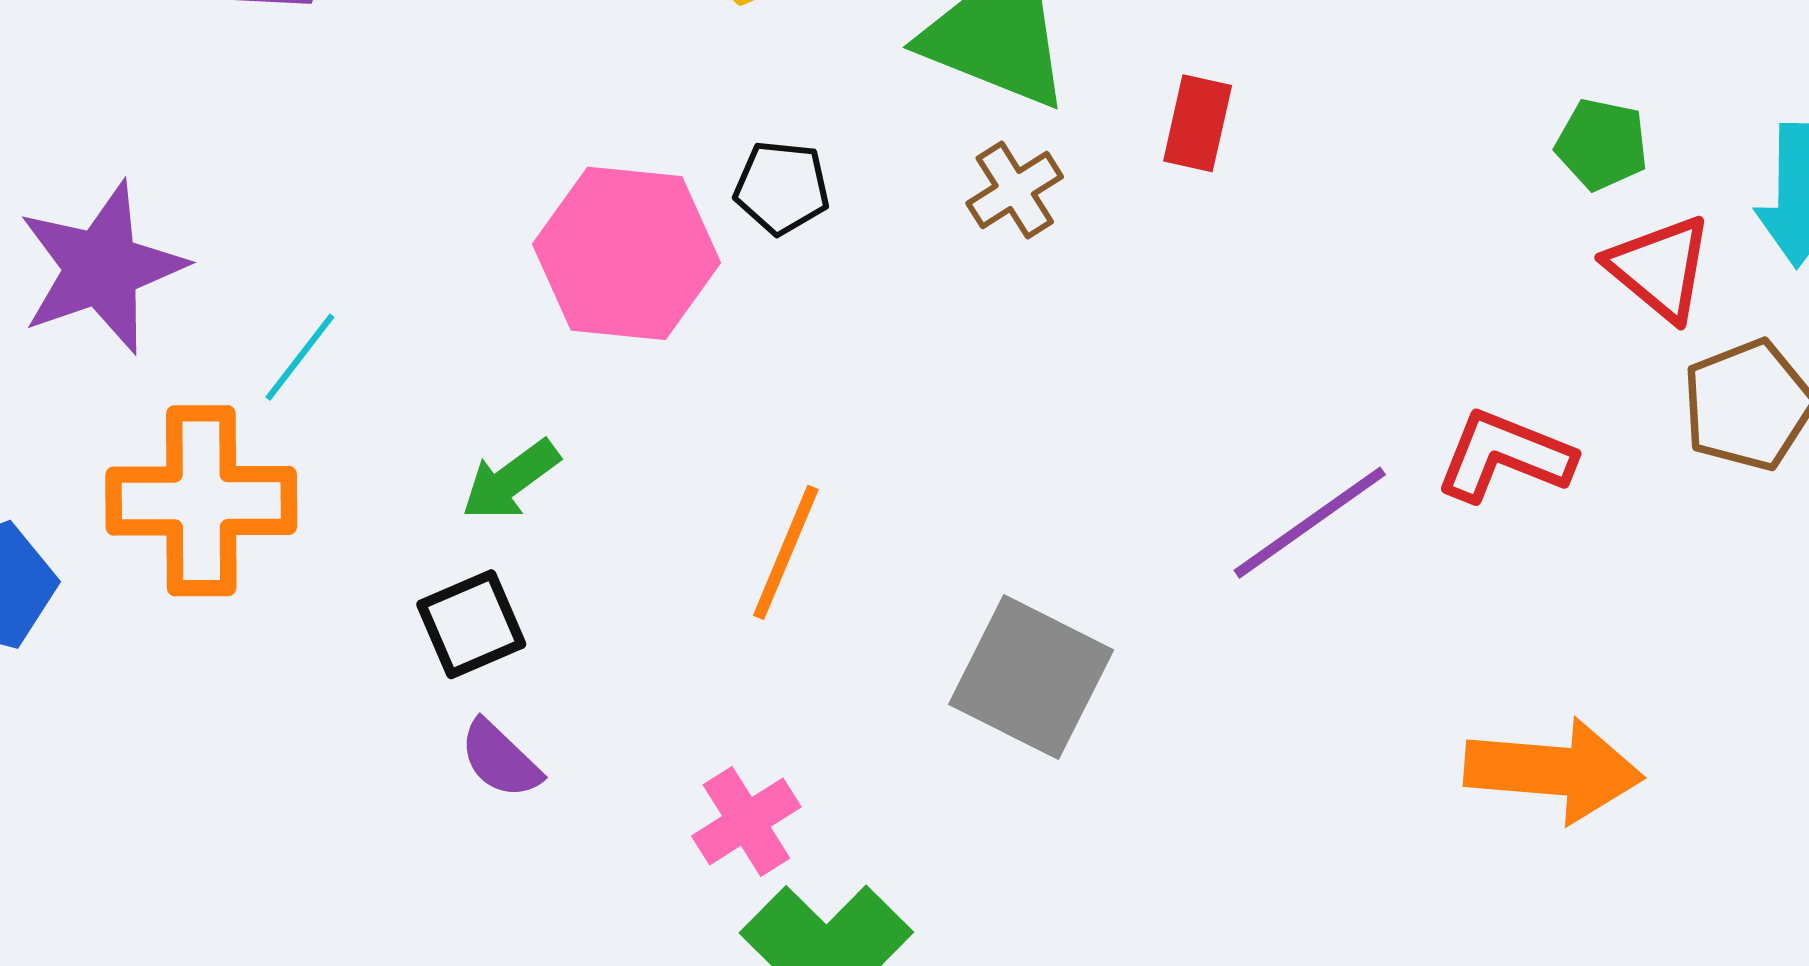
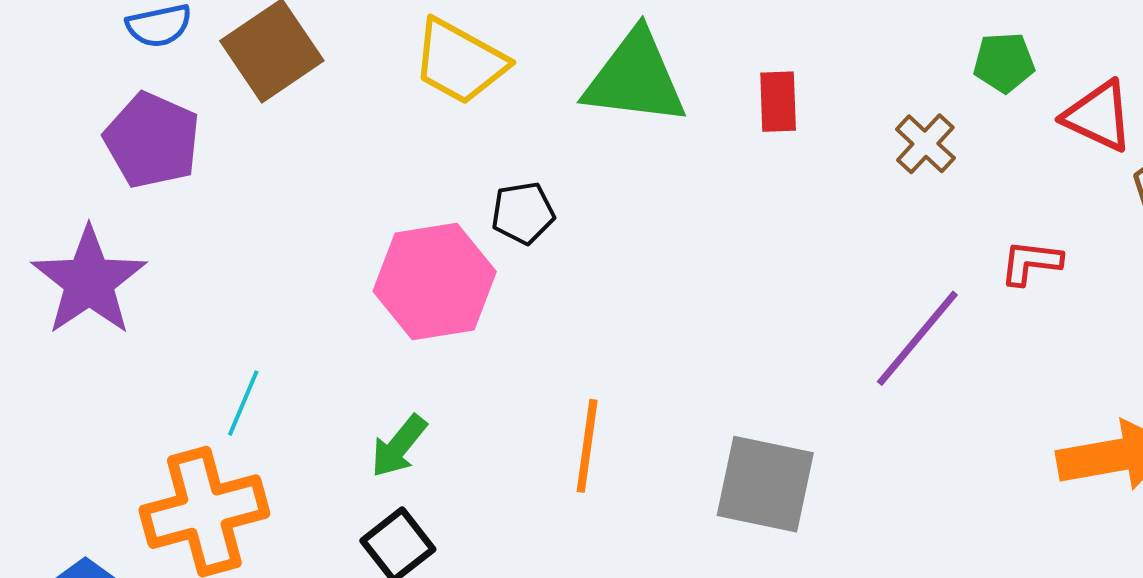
green pentagon: (1602, 144) -> (1004, 62), moved
brown cross: (1015, 190) -> (925, 144), moved
purple star: (102, 268) -> (89, 281), moved
red L-shape: (1505, 456) -> (1031, 263), size x0.7

